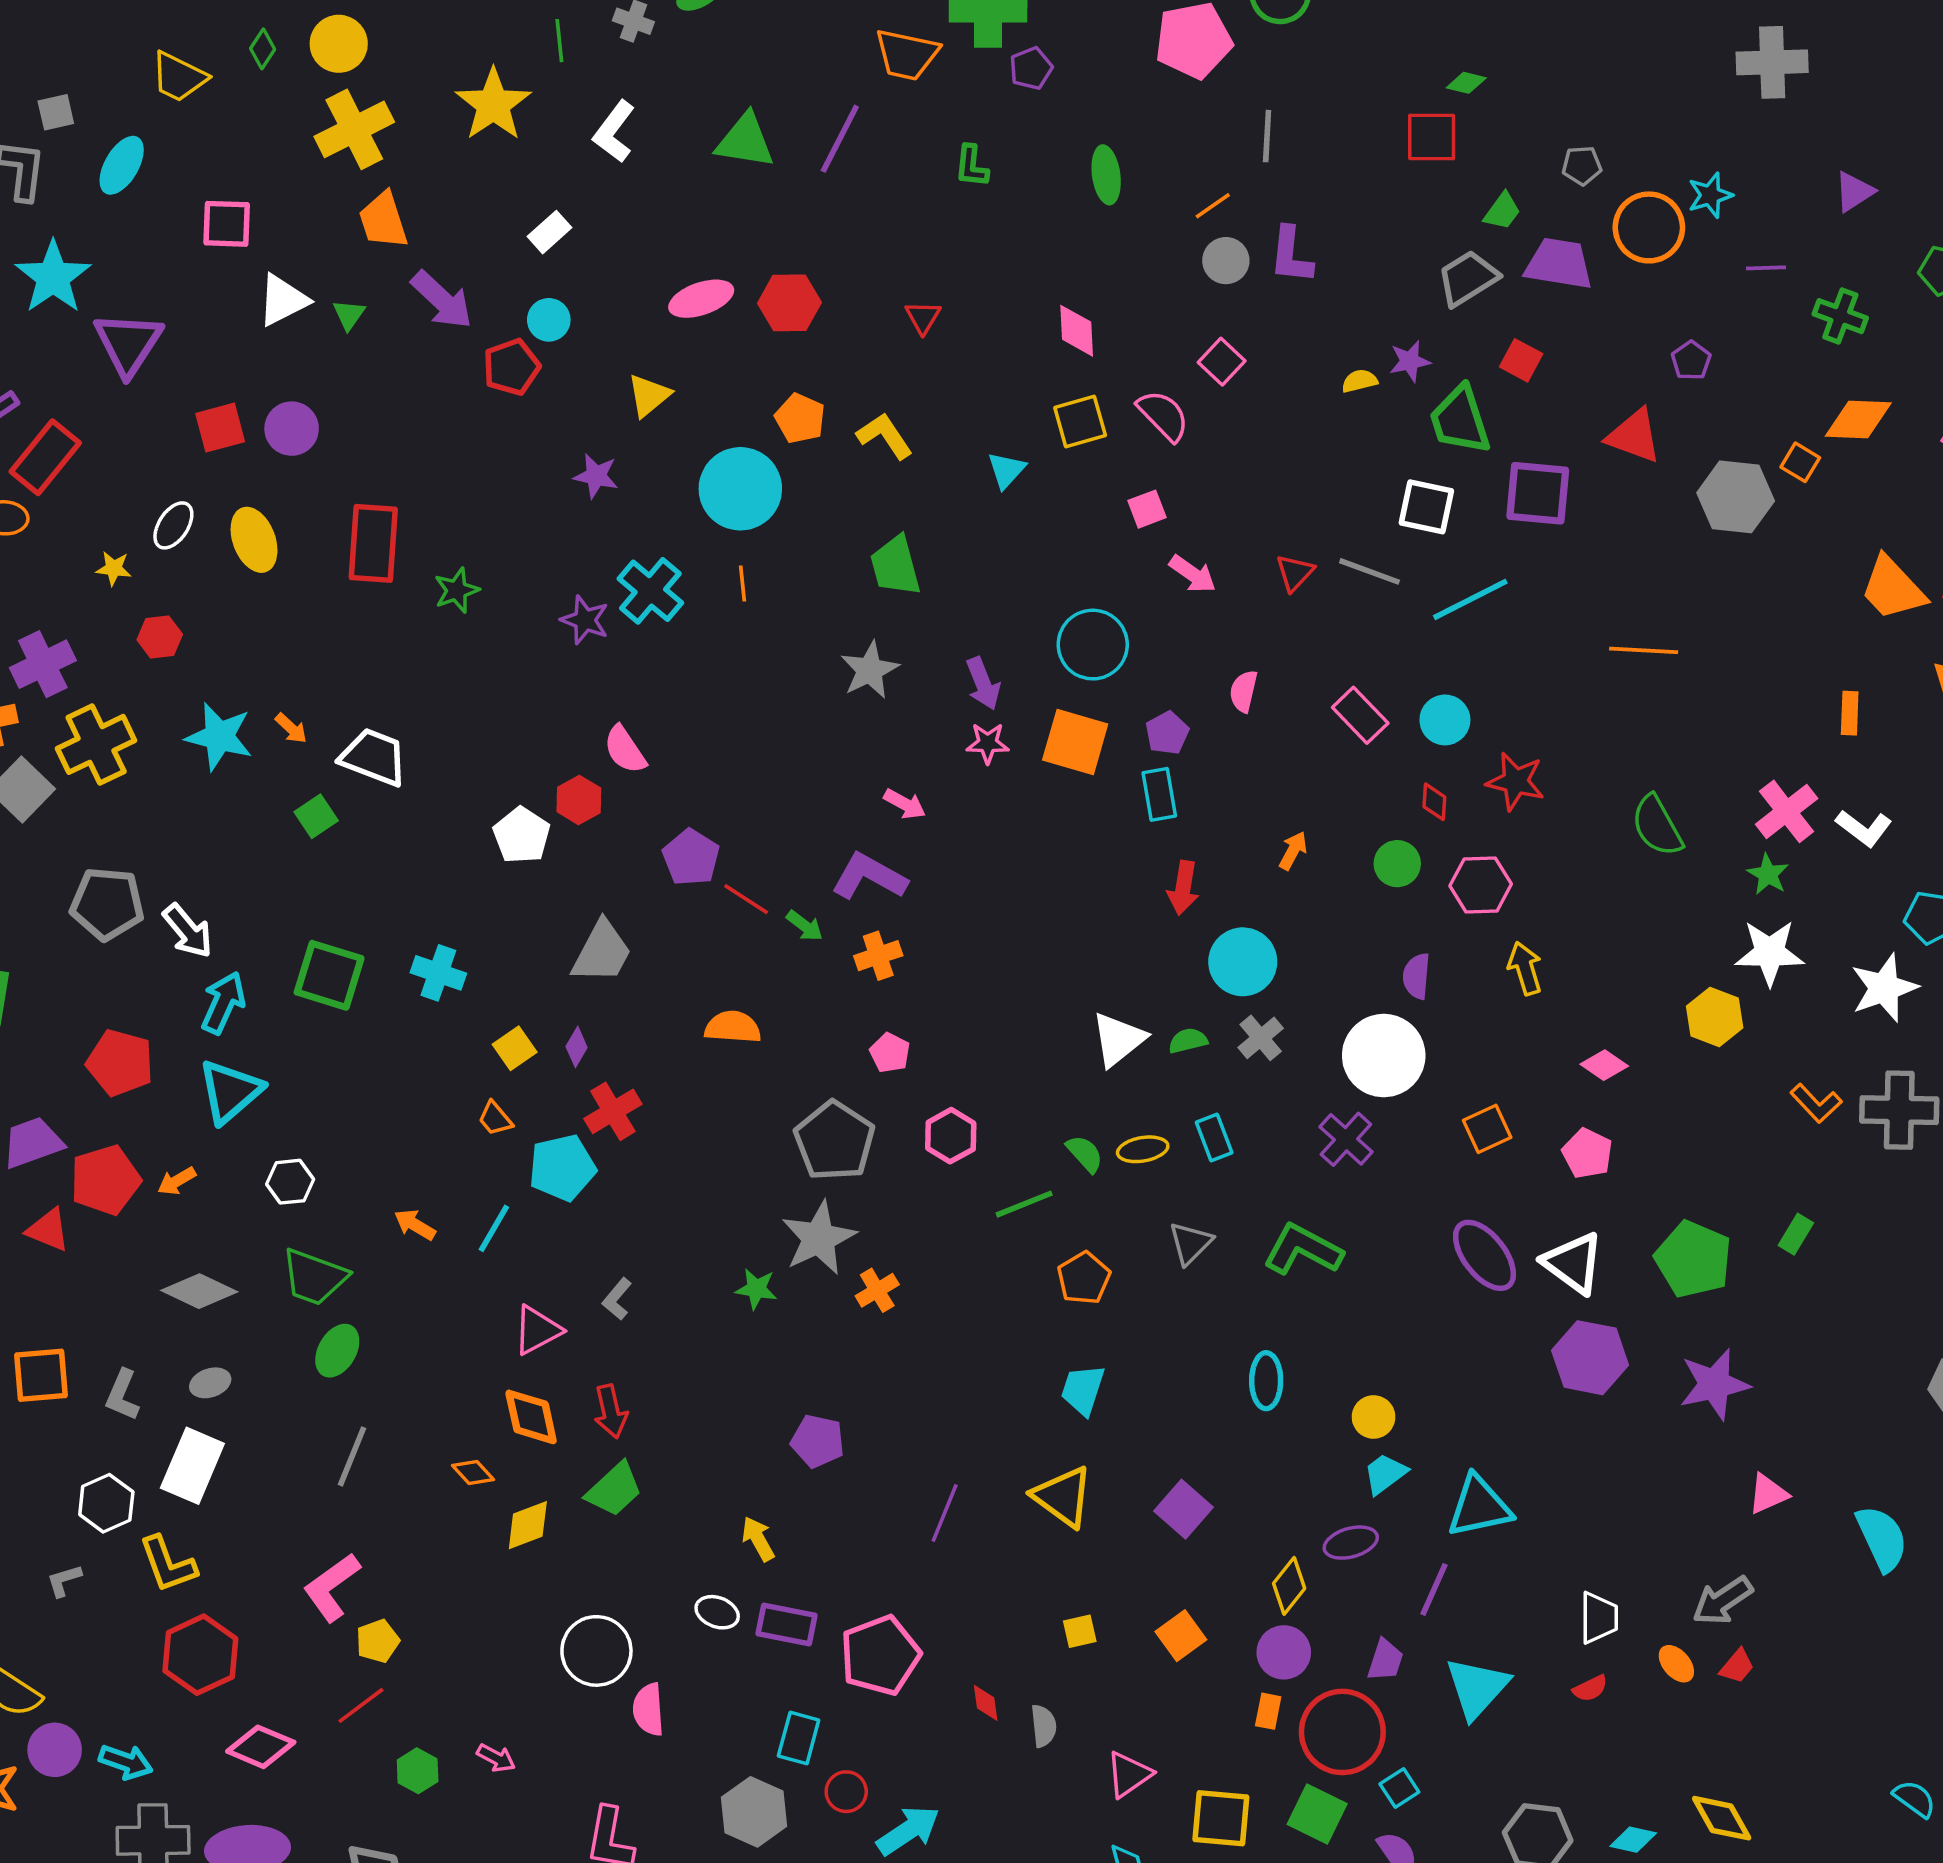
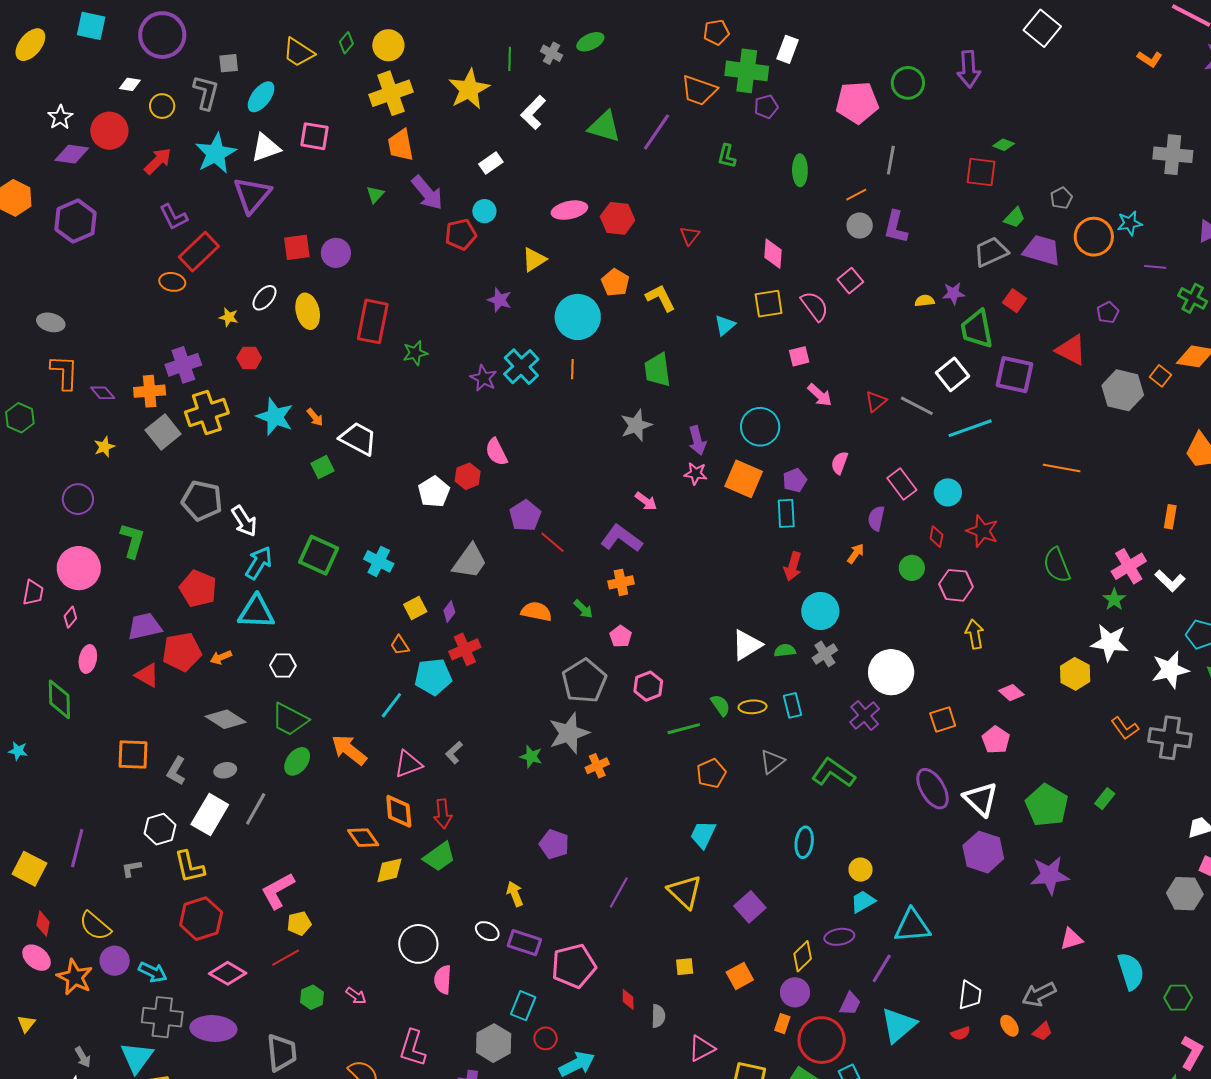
gray pentagon: (1582, 166) -> (1061, 198), turned -30
white triangle: (283, 300) -> (266, 148), moved
white square: (1426, 507) -> (952, 374), turned 32
green arrow: (805, 926) -> (583, 609), moved
purple semicircle: (1417, 976) -> (876, 518), moved
cyan triangle: (230, 1091) -> (256, 612), turned 36
orange arrow: (415, 1225) -> (349, 750), moved, size x1.6
gray line: (352, 1456) -> (256, 809), moved
orange diamond: (473, 1472) -> (363, 838), size x1.4

